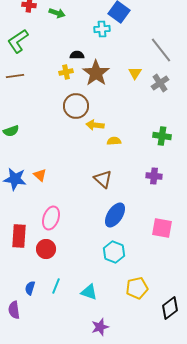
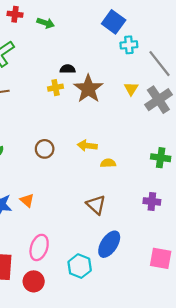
cyan cross: (102, 29) -> (129, 45), moved
gray cross: (160, 83) -> (158, 100), size x1.4
brown circle: (76, 106) -> (45, 149), moved, size x0.7
cyan hexagon: (114, 252) -> (80, 266), moved

